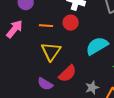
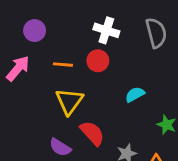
cyan semicircle: (97, 46) -> (135, 94), size x0.6
red semicircle: (68, 74) -> (92, 133), turned -90

